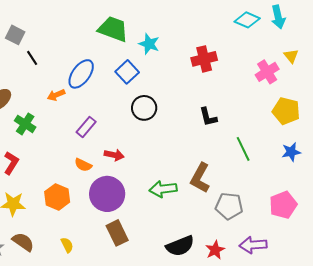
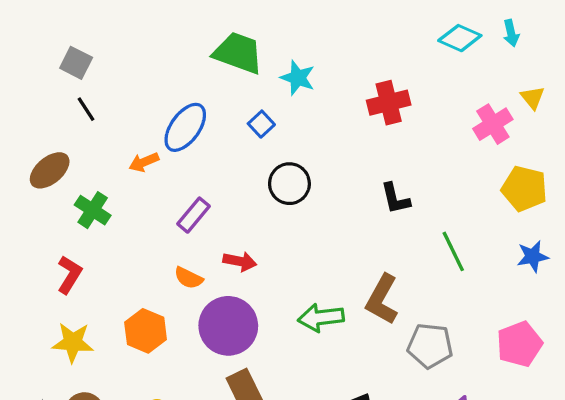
cyan arrow: (278, 17) -> (511, 33), size x0.7
black line: (32, 58) -> (86, 109), moved
blue square: (127, 72) -> (261, 124), size x0.7

